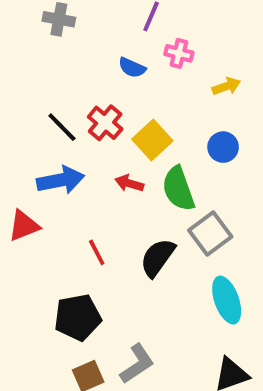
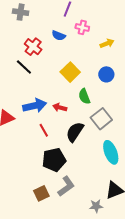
red cross: (105, 123) -> (33, 47), moved
blue arrow: (61, 180) -> (35, 106), moved
red arrow: (129, 183) -> (60, 107), moved
green semicircle: (178, 189) -> (84, 96), size x0.7
black pentagon: (78, 317) -> (54, 160), moved

